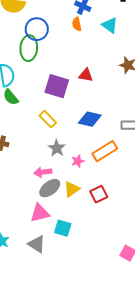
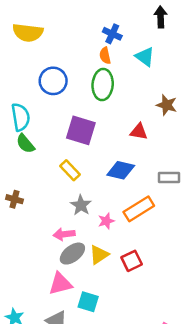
blue circle: (37, 29) -> (53, 81), moved
green ellipse: (29, 48) -> (103, 85), moved
red triangle: (86, 75) -> (139, 132), moved

